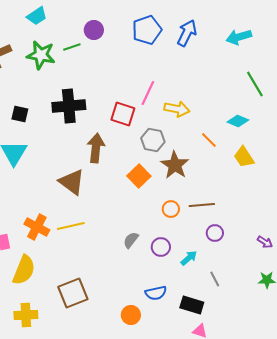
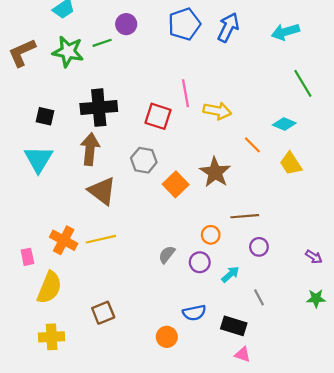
pink line: (148, 93) -> (185, 93), turned -35
gray hexagon: (153, 140) -> (144, 160), moved
brown arrow: (96, 148) -> (90, 149), moved
orange circle: (171, 209) -> (211, 235), moved
brown square: (73, 293) -> (103, 313), size x0.7

